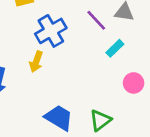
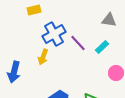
purple line: (96, 20) -> (78, 43), moved

